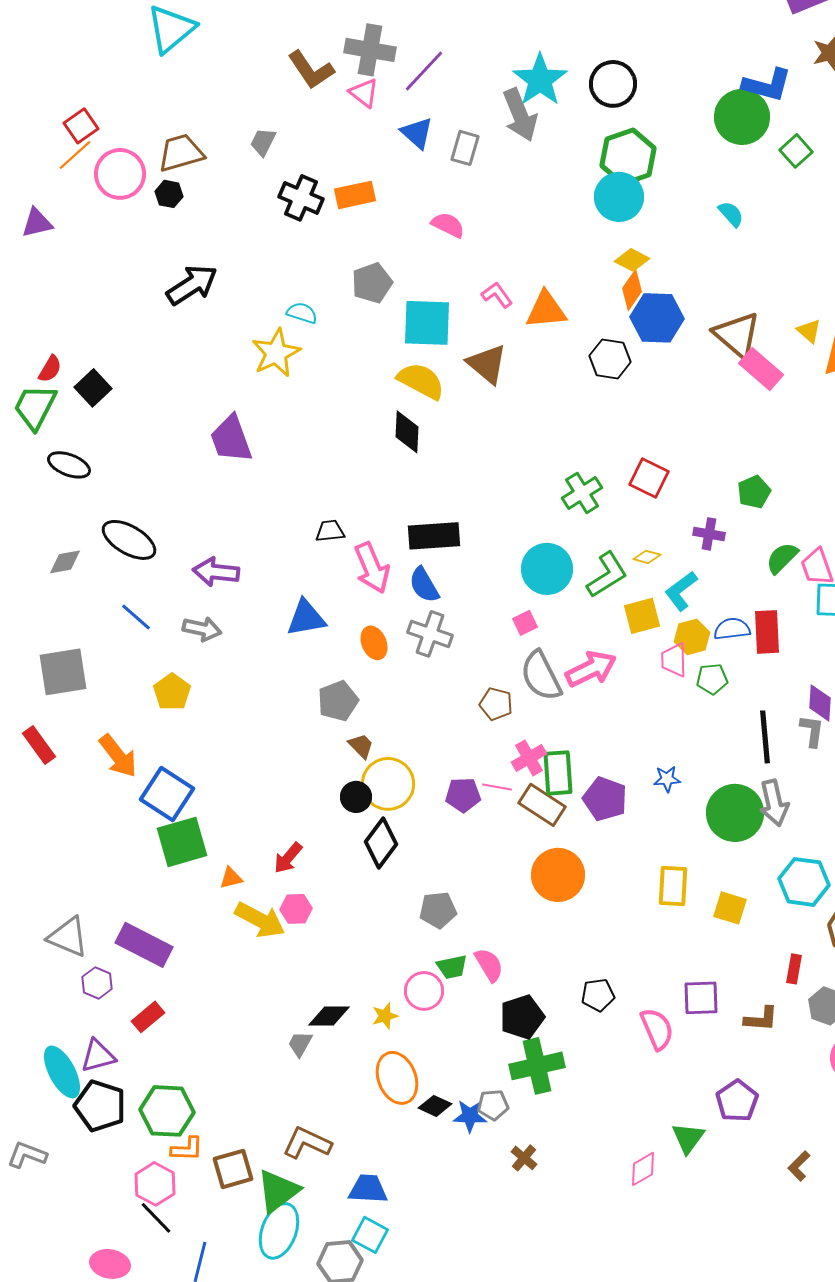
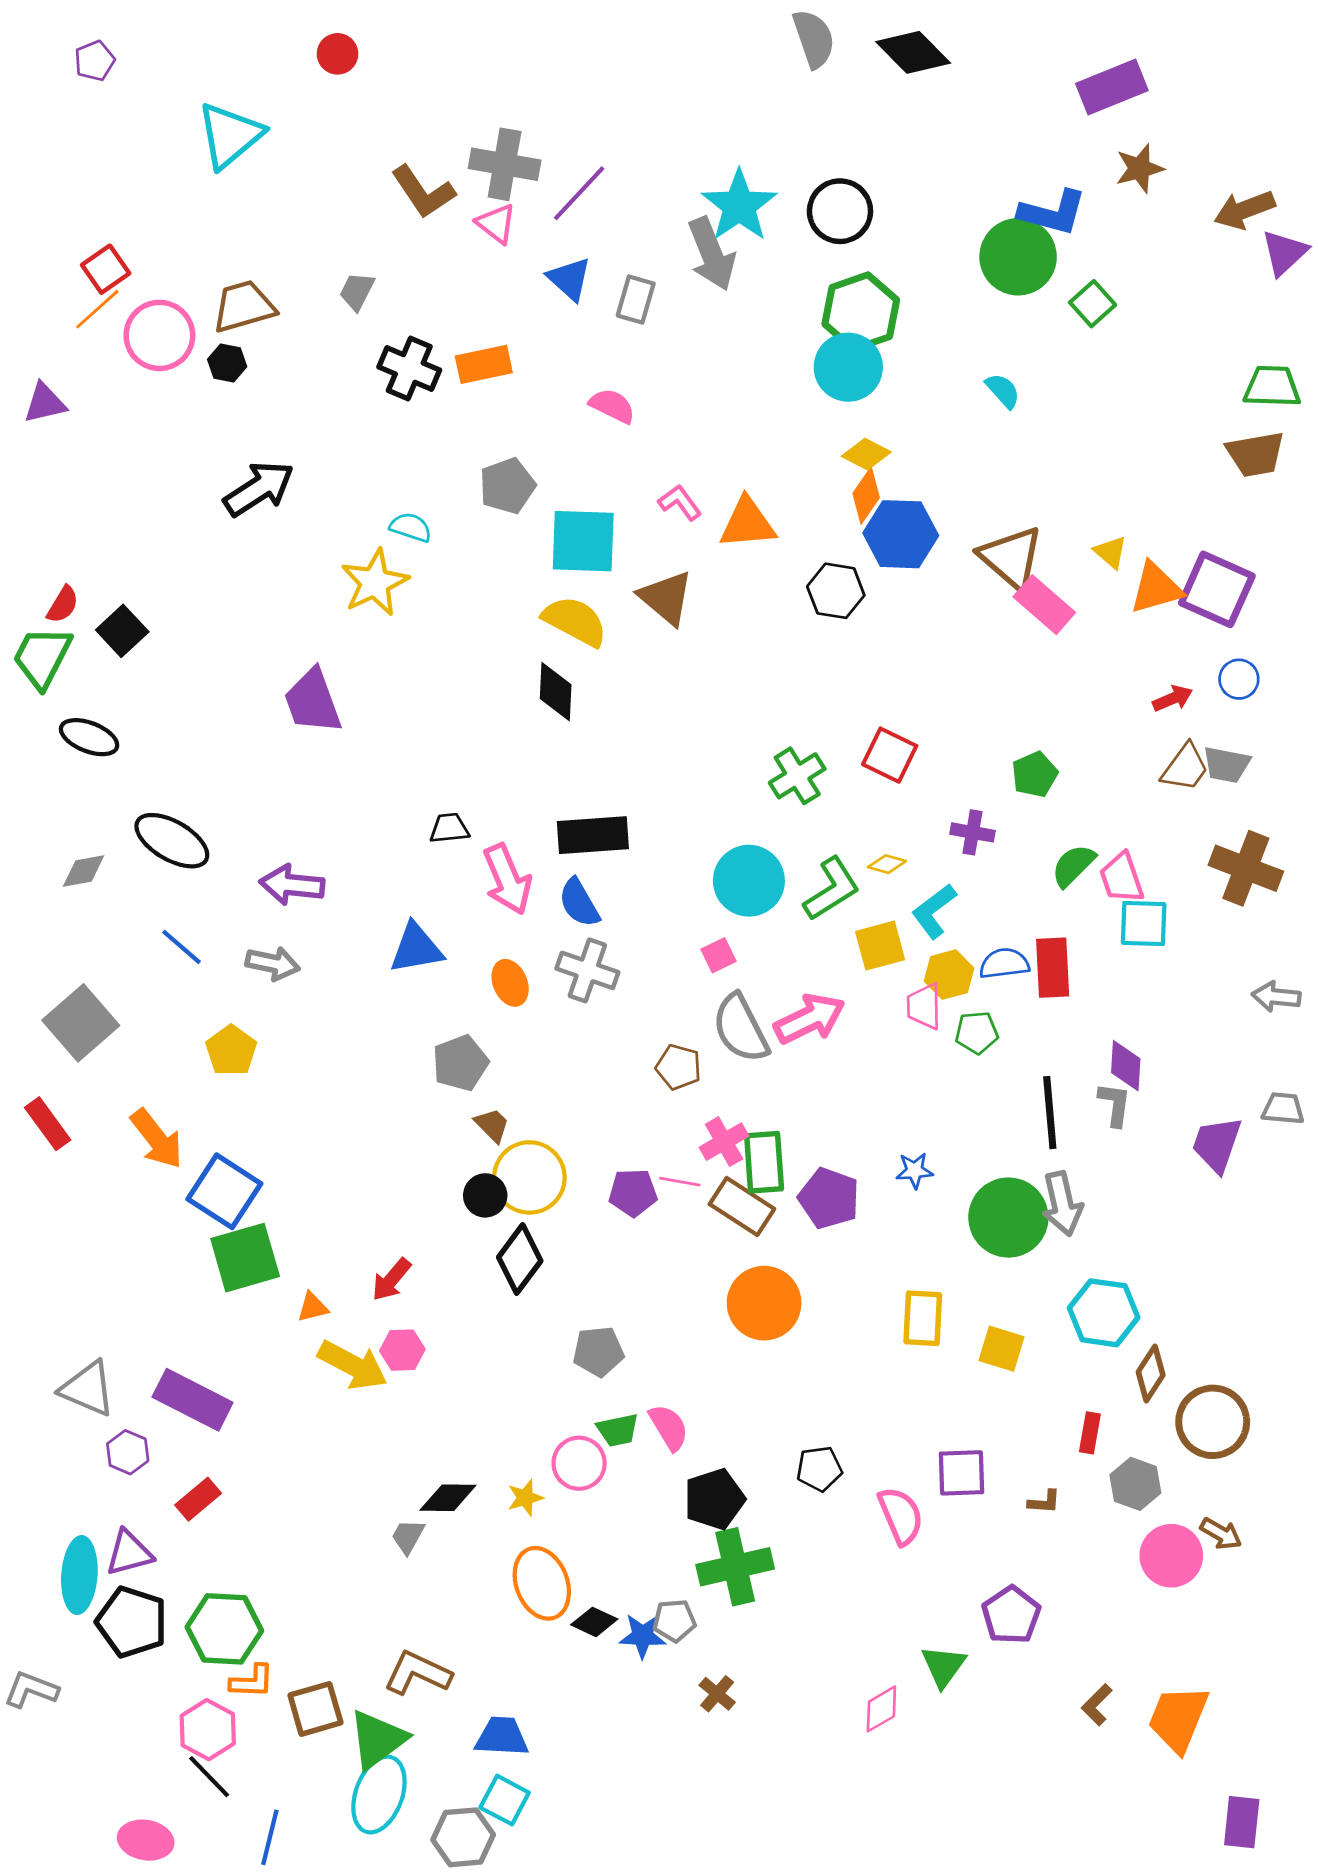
gray square: (63, 672) -> (81, 1023), turned -32
brown L-shape: (761, 1019) -> (1044, 1502), size x0.7
cyan ellipse: (62, 1072) -> (79, 1575), turned 32

